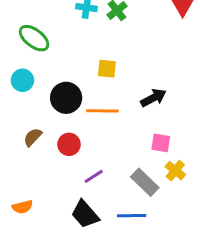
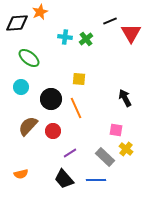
black arrow: (153, 98) -> (125, 98), moved, turned -90
orange line: (102, 111) -> (76, 108), turned 65
brown semicircle: (33, 137) -> (28, 126), size x1.5

